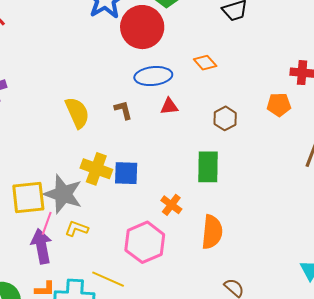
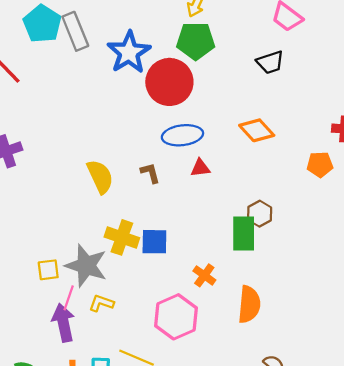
orange diamond: (205, 63) -> (257, 130), moved, size x1.4
brown hexagon: (225, 118) -> (260, 214), moved
yellow square: (28, 197) -> (48, 270), size x0.6

